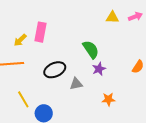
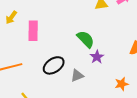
yellow arrow: (20, 40) -> (11, 17), moved
orange star: (108, 99) -> (122, 84), moved

